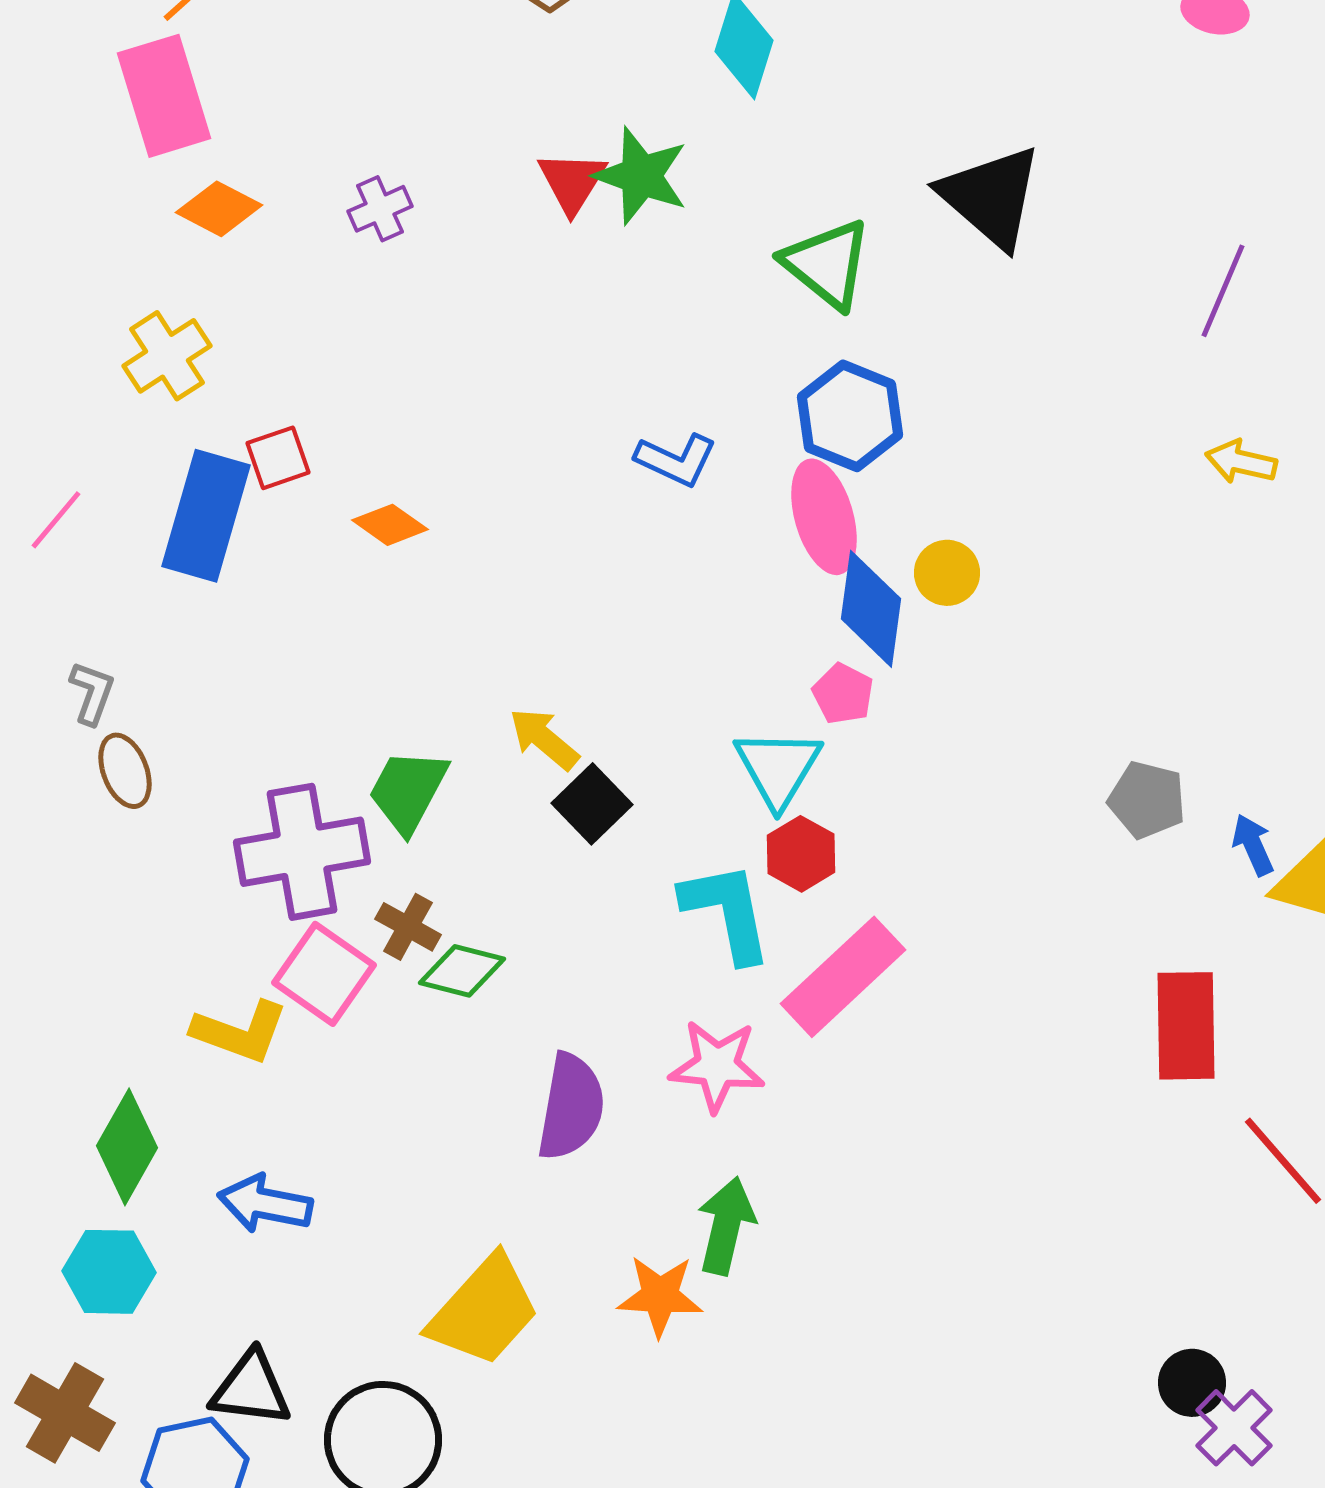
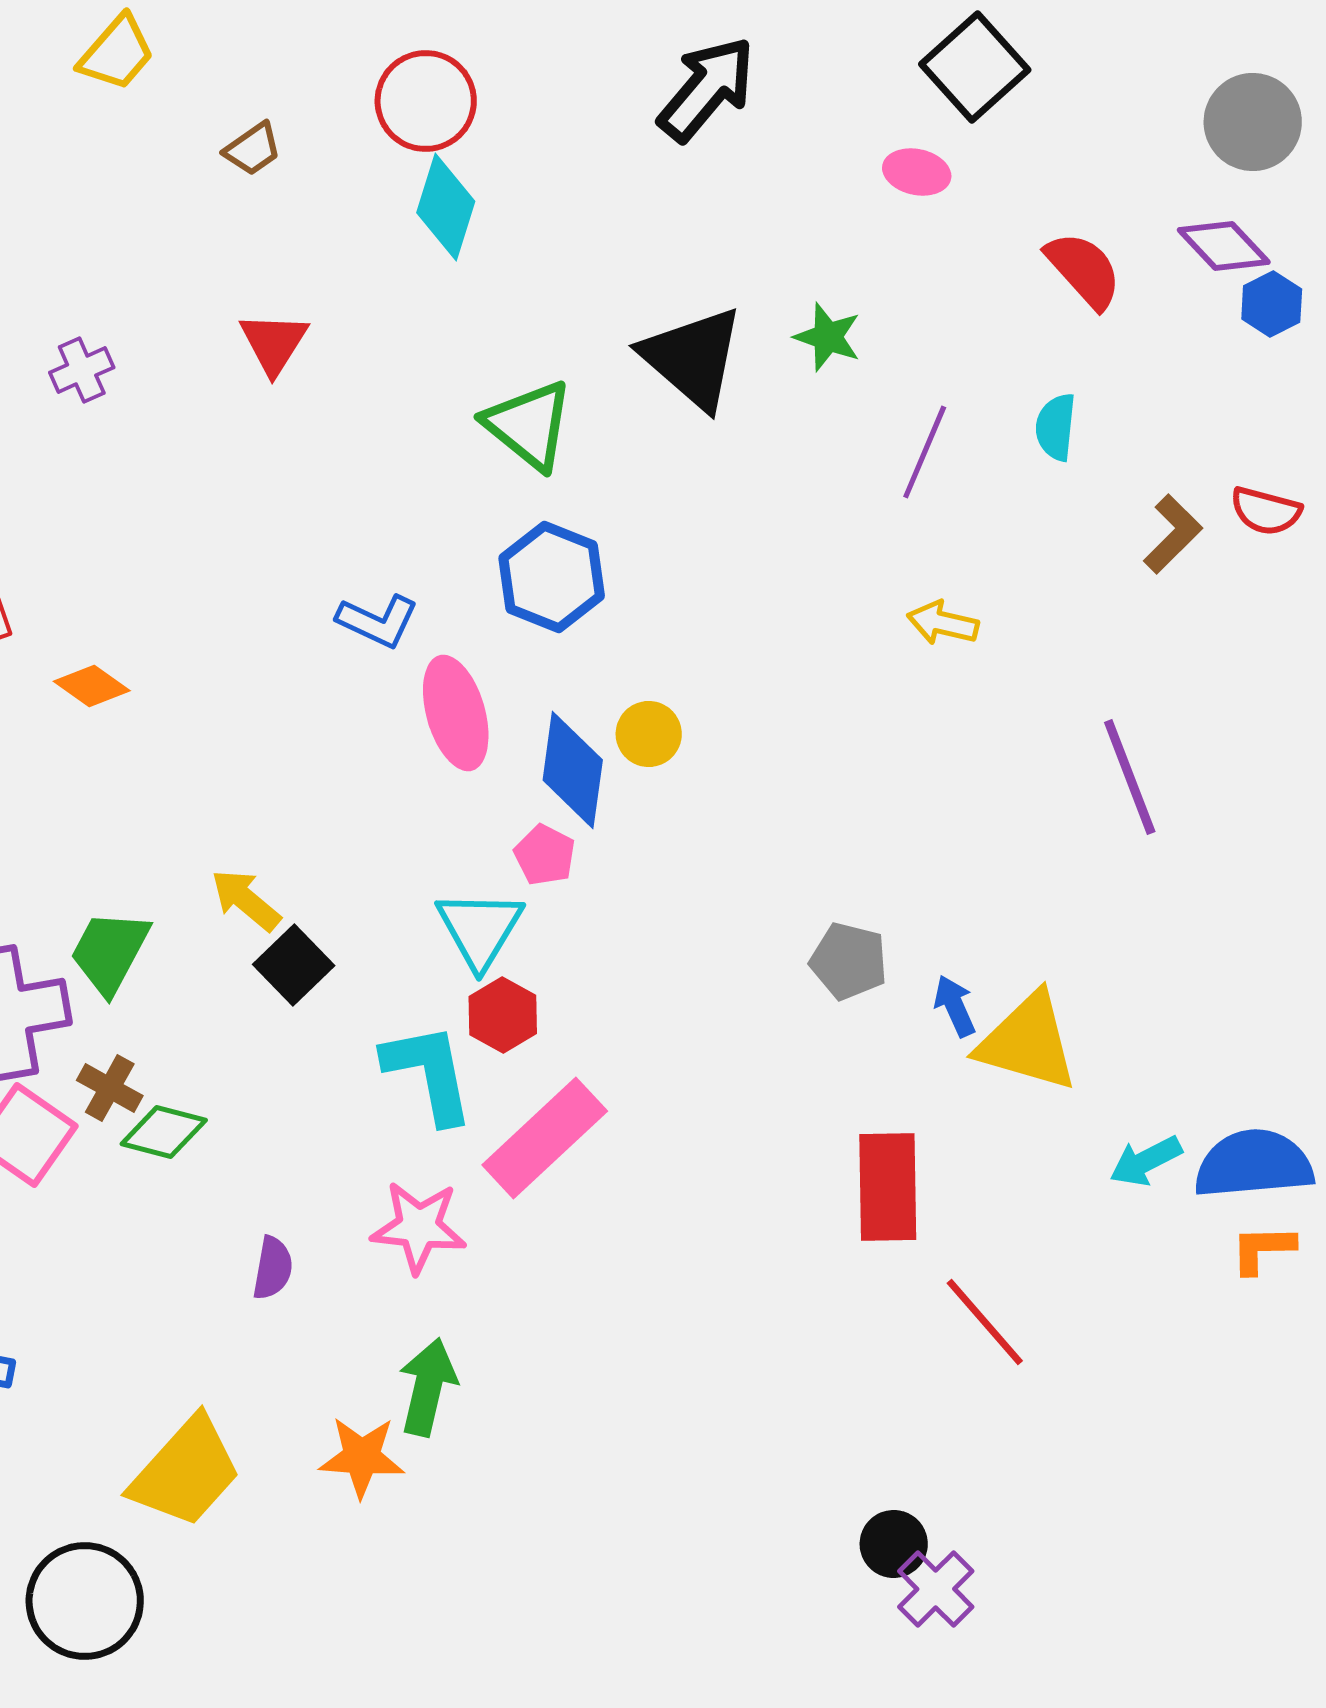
green star: (641, 176) -> (828, 337), moved, size x0.7
pink ellipse: (824, 517) -> (456, 713), moved
purple semicircle: (571, 1107) -> (273, 1268), size x0.6

